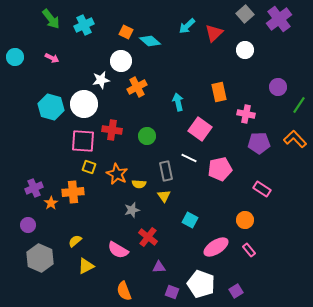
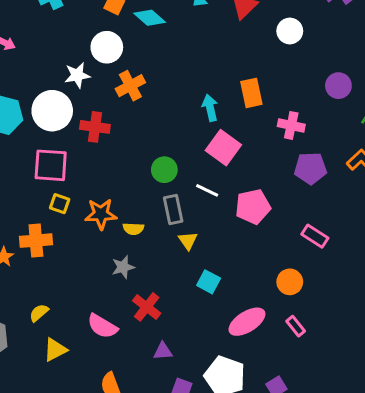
cyan arrow: (178, 102) -> (210, 108), moved
red cross: (112, 130) -> (95, 127), moved
green circle: (147, 136) -> (164, 170), moved
orange star: (117, 174) -> (101, 214), turned -30
yellow triangle: (164, 196) -> (188, 241), moved

